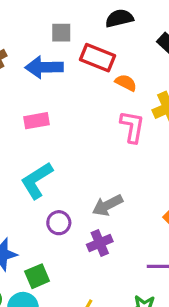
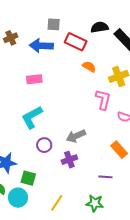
black semicircle: (119, 18) -> (100, 27), moved
orange semicircle: (126, 83) -> (89, 67), moved
pink L-shape: (132, 127) -> (103, 100), moved
green square: (37, 276) -> (28, 178), turned 35

